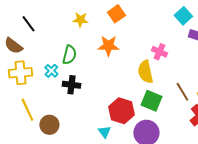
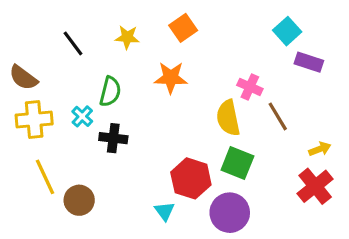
black line: (28, 24) -> (73, 43), moved
brown line: (182, 92) -> (278, 116), moved

